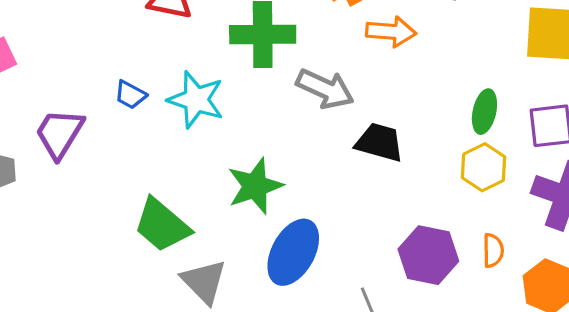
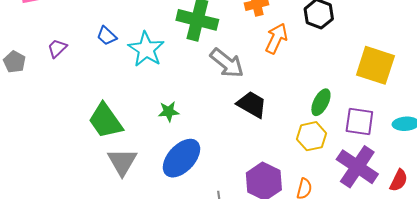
orange arrow: (391, 32) -> (276, 38), turned -84
purple trapezoid: (59, 133) -> (57, 48), size x0.6
green star: (255, 186) -> (169, 112), size x0.6

